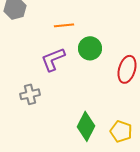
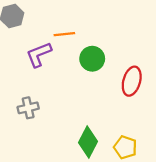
purple L-shape: (53, 59) -> (39, 54), moved

